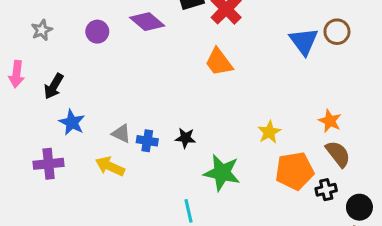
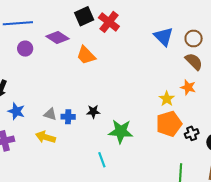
brown circle: (337, 32) -> (194, 38), moved
orange trapezoid: (219, 62) -> (86, 55), moved
yellow star: (269, 132) -> (167, 99), moved
brown semicircle: (338, 154) -> (194, 62), moved

